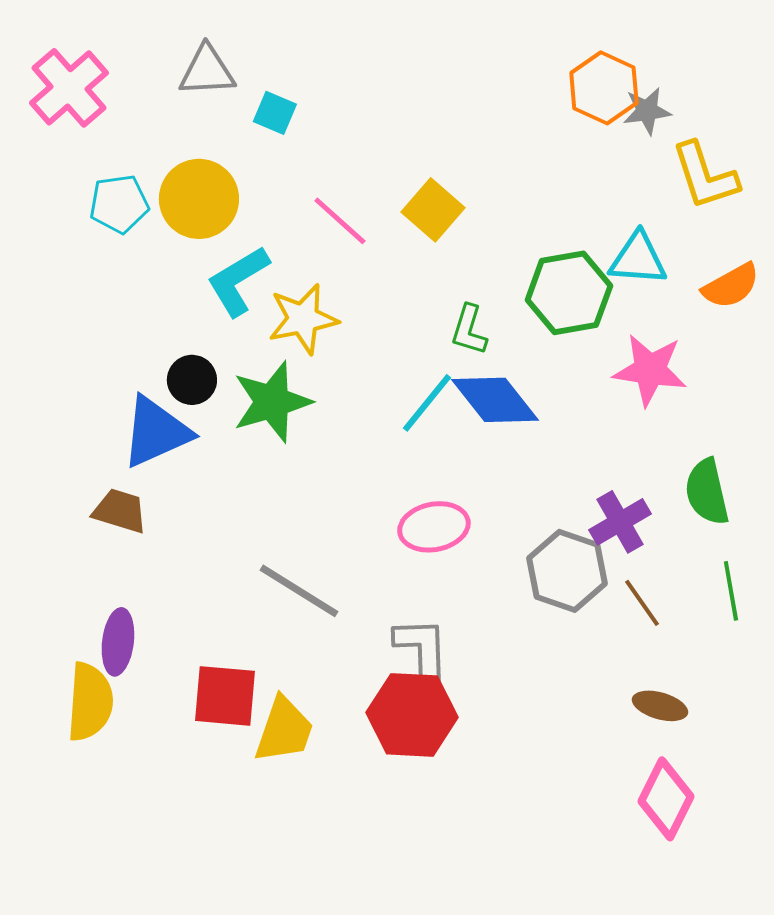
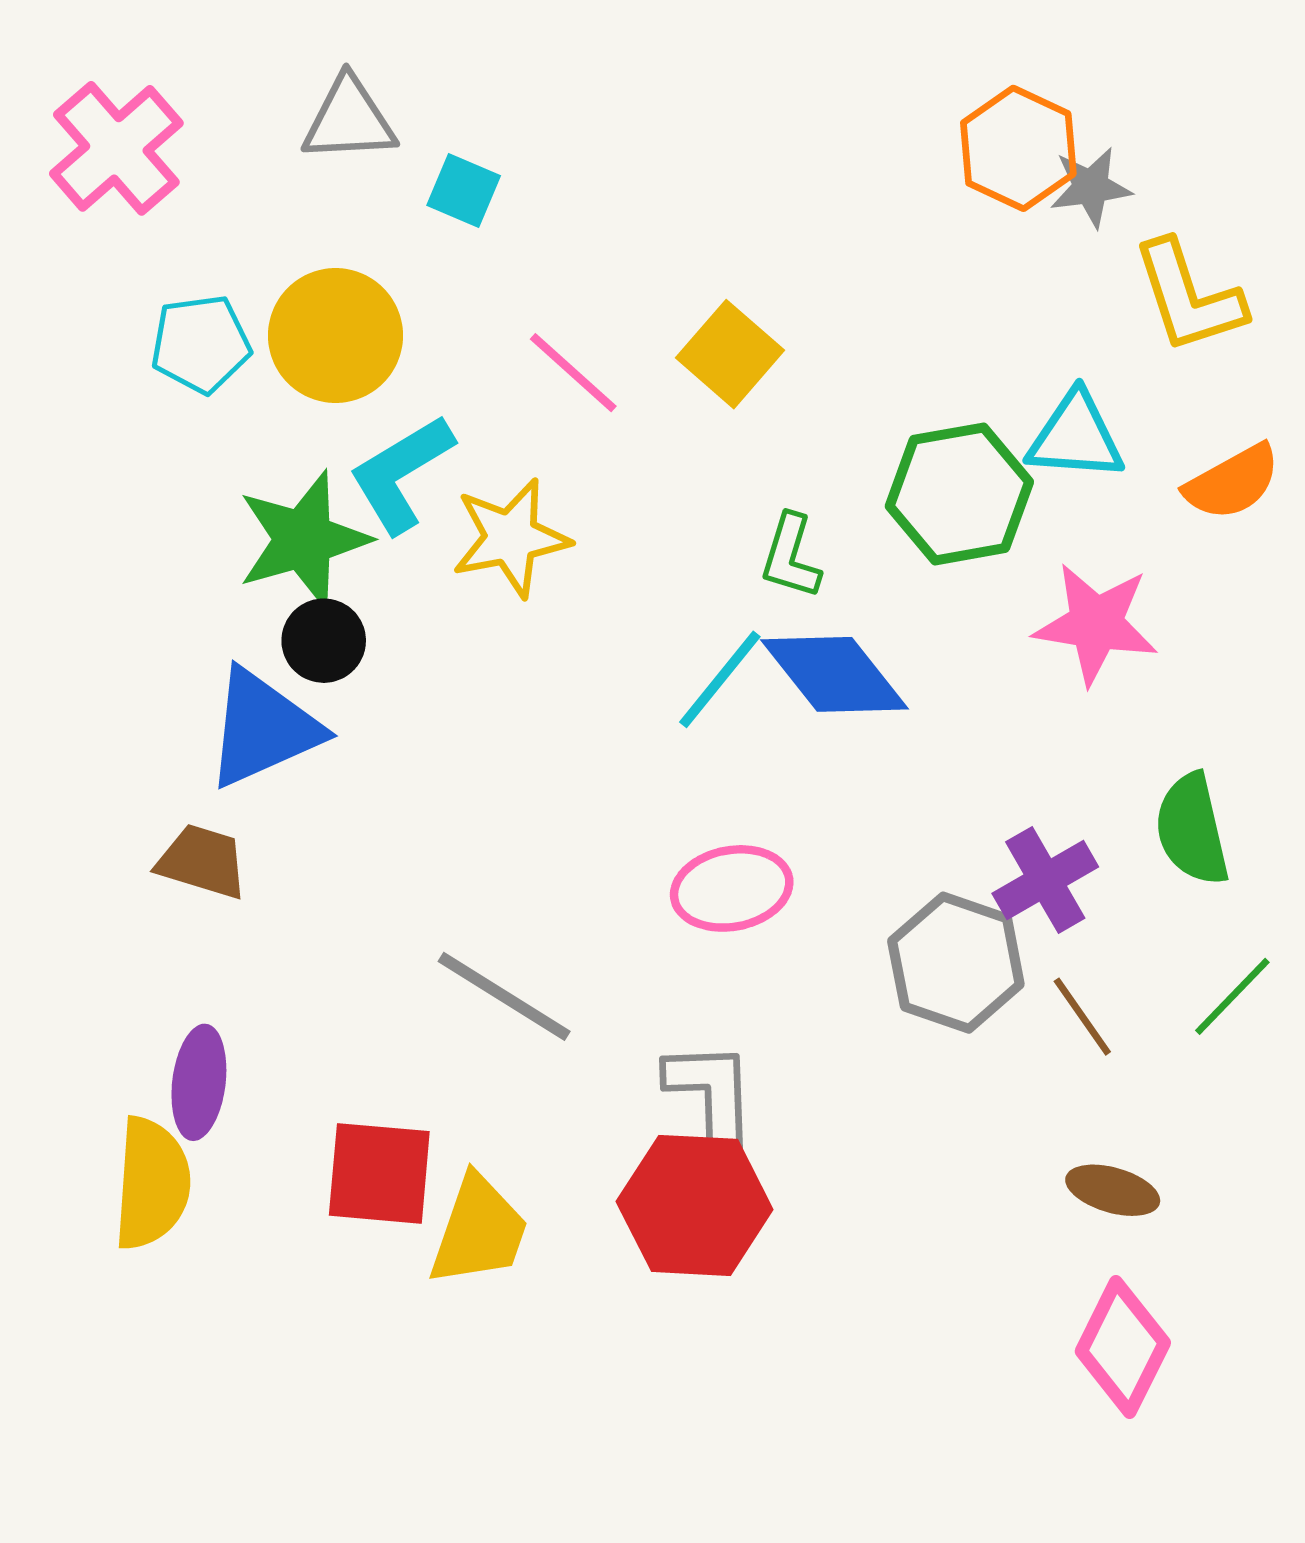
green star: (272, 402) -> (303, 539), moved
green line: (731, 591) -> (1232, 996), turned 54

